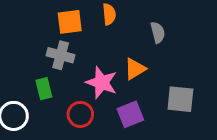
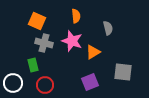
orange square: (70, 22) -> (37, 21), moved, turned 30
pink star: (102, 83) -> (72, 41), moved
red circle: (80, 114) -> (45, 85), moved

